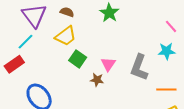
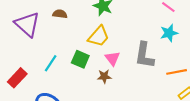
yellow trapezoid: (66, 36) -> (99, 36), moved
cyan line: (26, 42) -> (51, 63), moved

